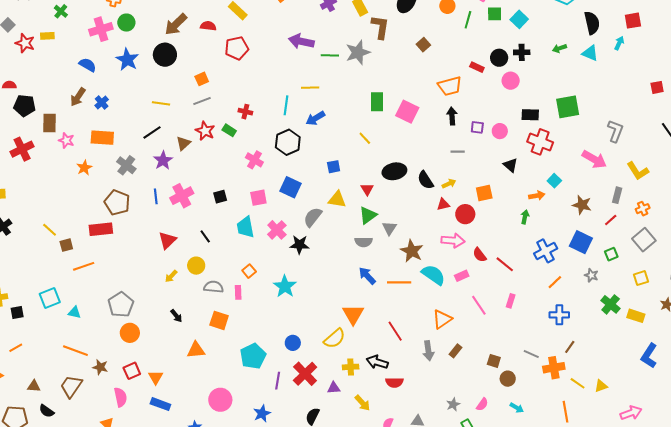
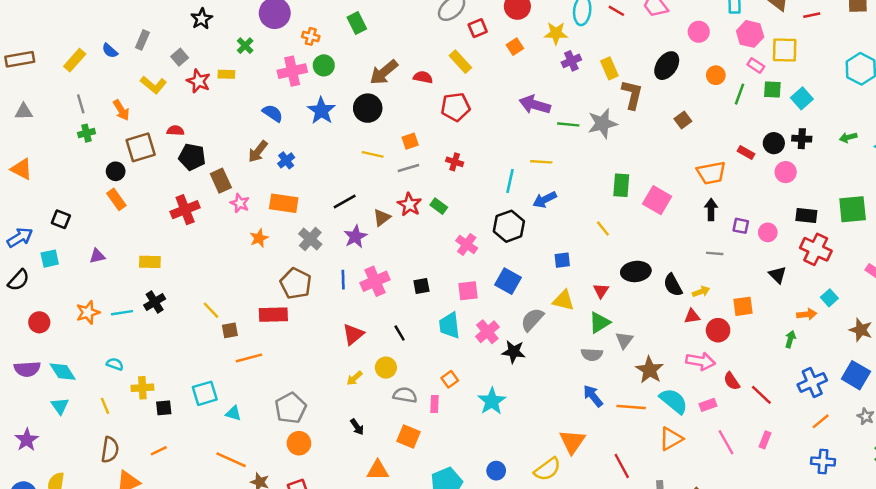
yellow line: (161, 103) -> (373, 154), moved
red cross: (245, 112) -> (455, 162), moved
brown rectangle: (49, 123) -> (221, 181), turned -30
orange triangle: (442, 319) -> (671, 439), moved

